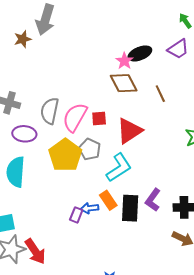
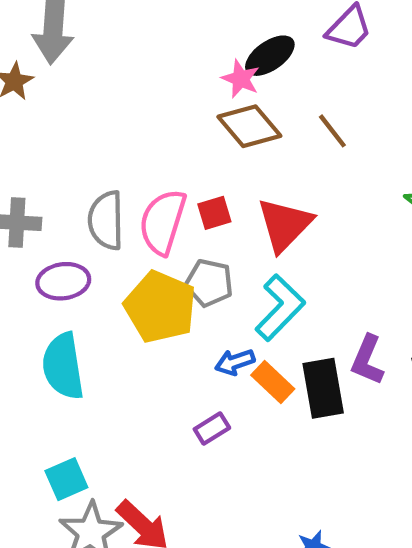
blue arrow: (90, 208) -> (235, 362), moved
purple rectangle: (76, 215) -> (212, 428), turned 49

